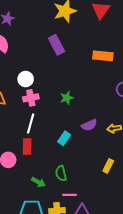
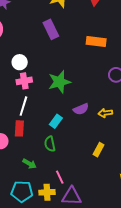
green star: (67, 98) -> (59, 82), size x1.6
green semicircle: (61, 173) -> (50, 144), moved
pink line: (70, 195) -> (60, 177), turned 64

